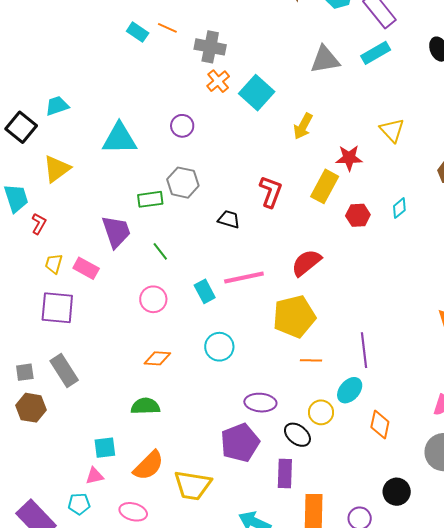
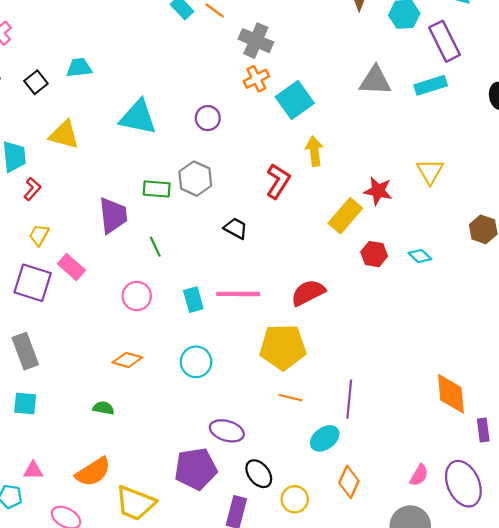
yellow arrow: (303, 126) -> (314, 151), moved, turned 132
black square: (21, 127) -> (36, 82), size x0.7
yellow triangle: (57, 169) -> (64, 135), turned 40
red L-shape: (271, 192) -> (278, 181), moved
cyan diamond: (399, 208) -> (420, 256), turned 70
pink rectangle: (86, 268) -> (71, 267), moved
green semicircle: (145, 406) -> (103, 408), size x0.7
yellow circle: (321, 412) -> (295, 499), moved
cyan square: (105, 448) -> (25, 403), moved

